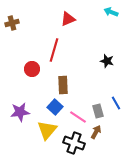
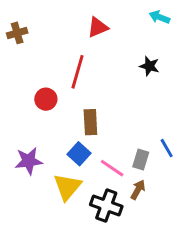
black star: (107, 61) -> (149, 66), moved
gray rectangle: (98, 111) -> (141, 160), turned 32

